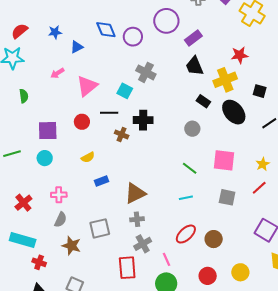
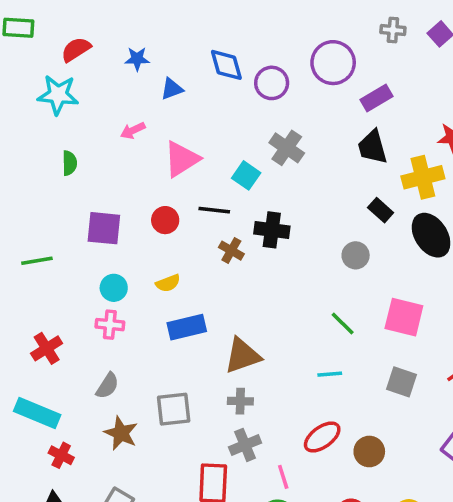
cyan circle: (45, 158) -> (114, 288), moved
blue rectangle: (102, 181) -> (187, 327), size x1.5
pink cross: (59, 195) -> (110, 325), moved

